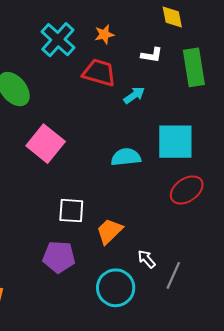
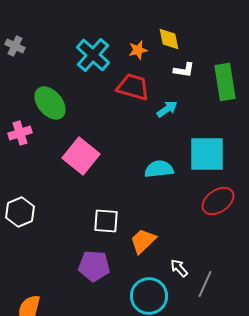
yellow diamond: (172, 17) -> (169, 39), moved

